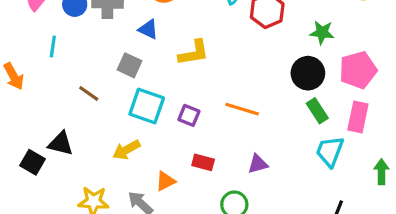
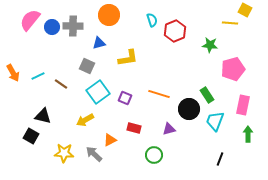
blue triangle: (148, 29) -> (99, 43), turned -40
cyan line: (53, 47) -> (38, 76), moved, turned 56
black circle: (308, 73) -> (189, 109), moved
cyan square: (147, 106) -> (98, 92), turned 35
pink rectangle: (358, 117) -> (243, 105), moved
black square: (32, 162) -> (31, 136), moved

